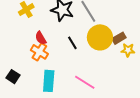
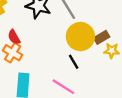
black line: (72, 43) -> (74, 62), moved

